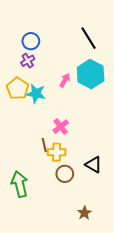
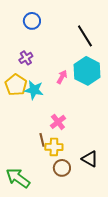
blue circle: (31, 41) -> (32, 21), moved
green arrow: (20, 184) -> (18, 178), turned -40

